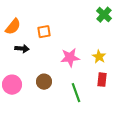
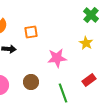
yellow star: (99, 57) -> (86, 43), moved
red rectangle: (102, 80) -> (89, 80), turned 48

